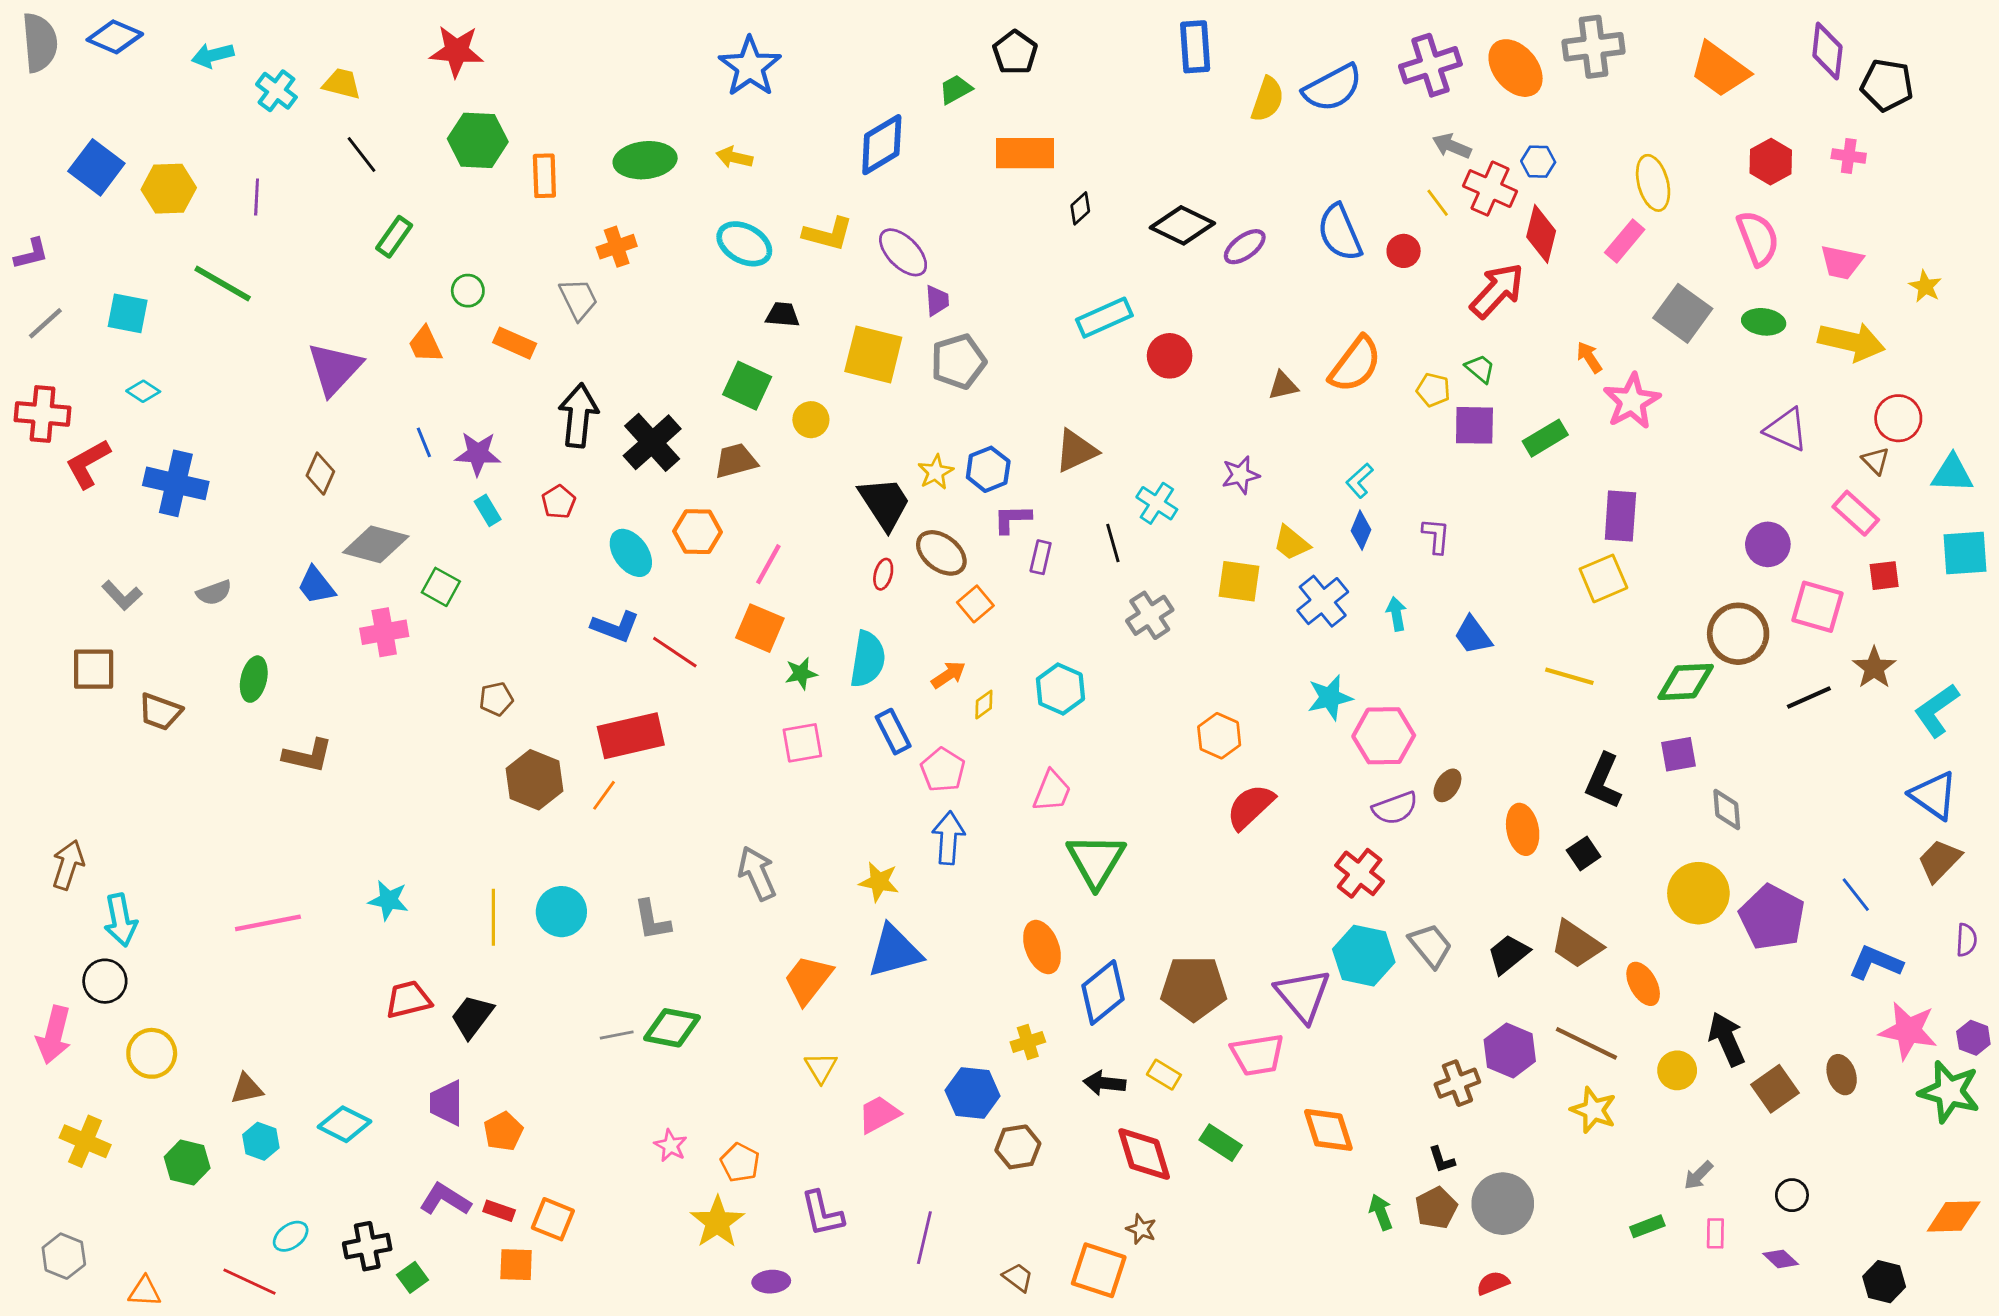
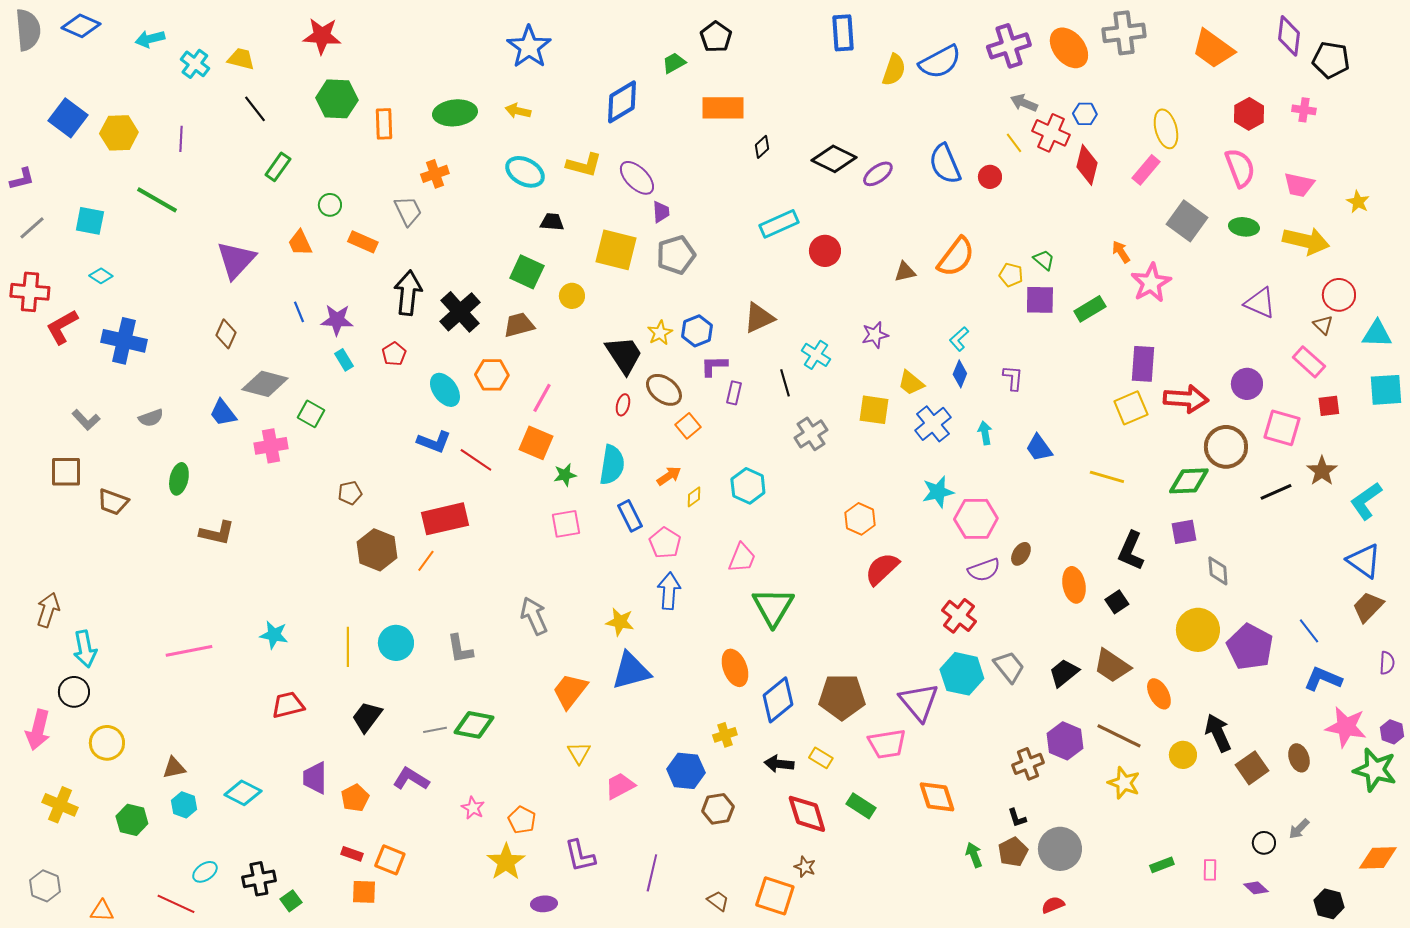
red arrow: (1497, 291) -> (1186, 399), moved, turned 51
black trapezoid: (472, 1016) -> (367, 717), moved
gray arrow: (1698, 1175) -> (1299, 829), moved
purple L-shape: (445, 1199) -> (411, 779), moved

